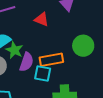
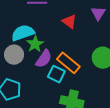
orange rectangle: (51, 60) -> (68, 63), turned 35

